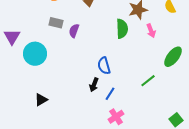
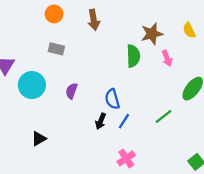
purple semicircle: (74, 31) -> (72, 91), moved
blue line: (110, 94) -> (124, 121), moved

